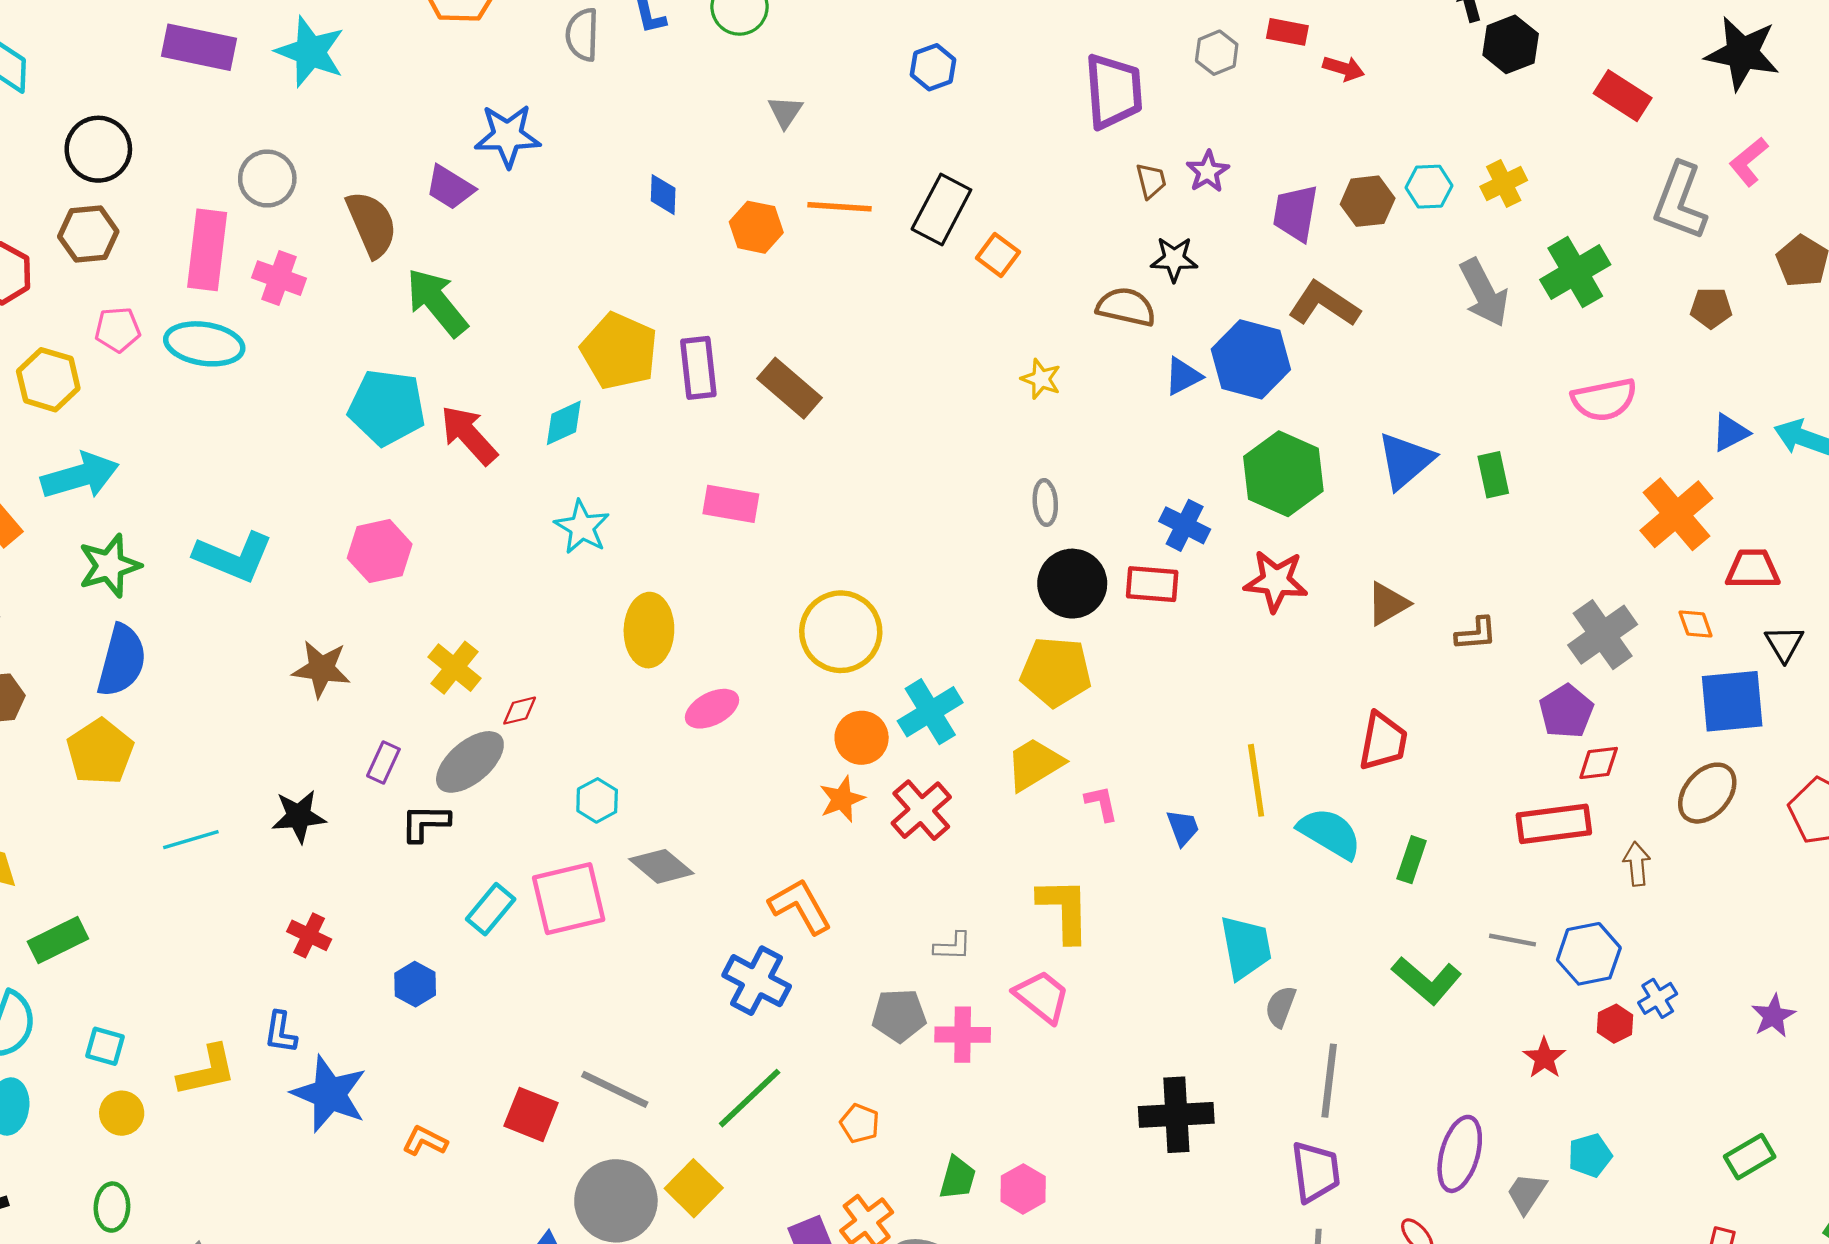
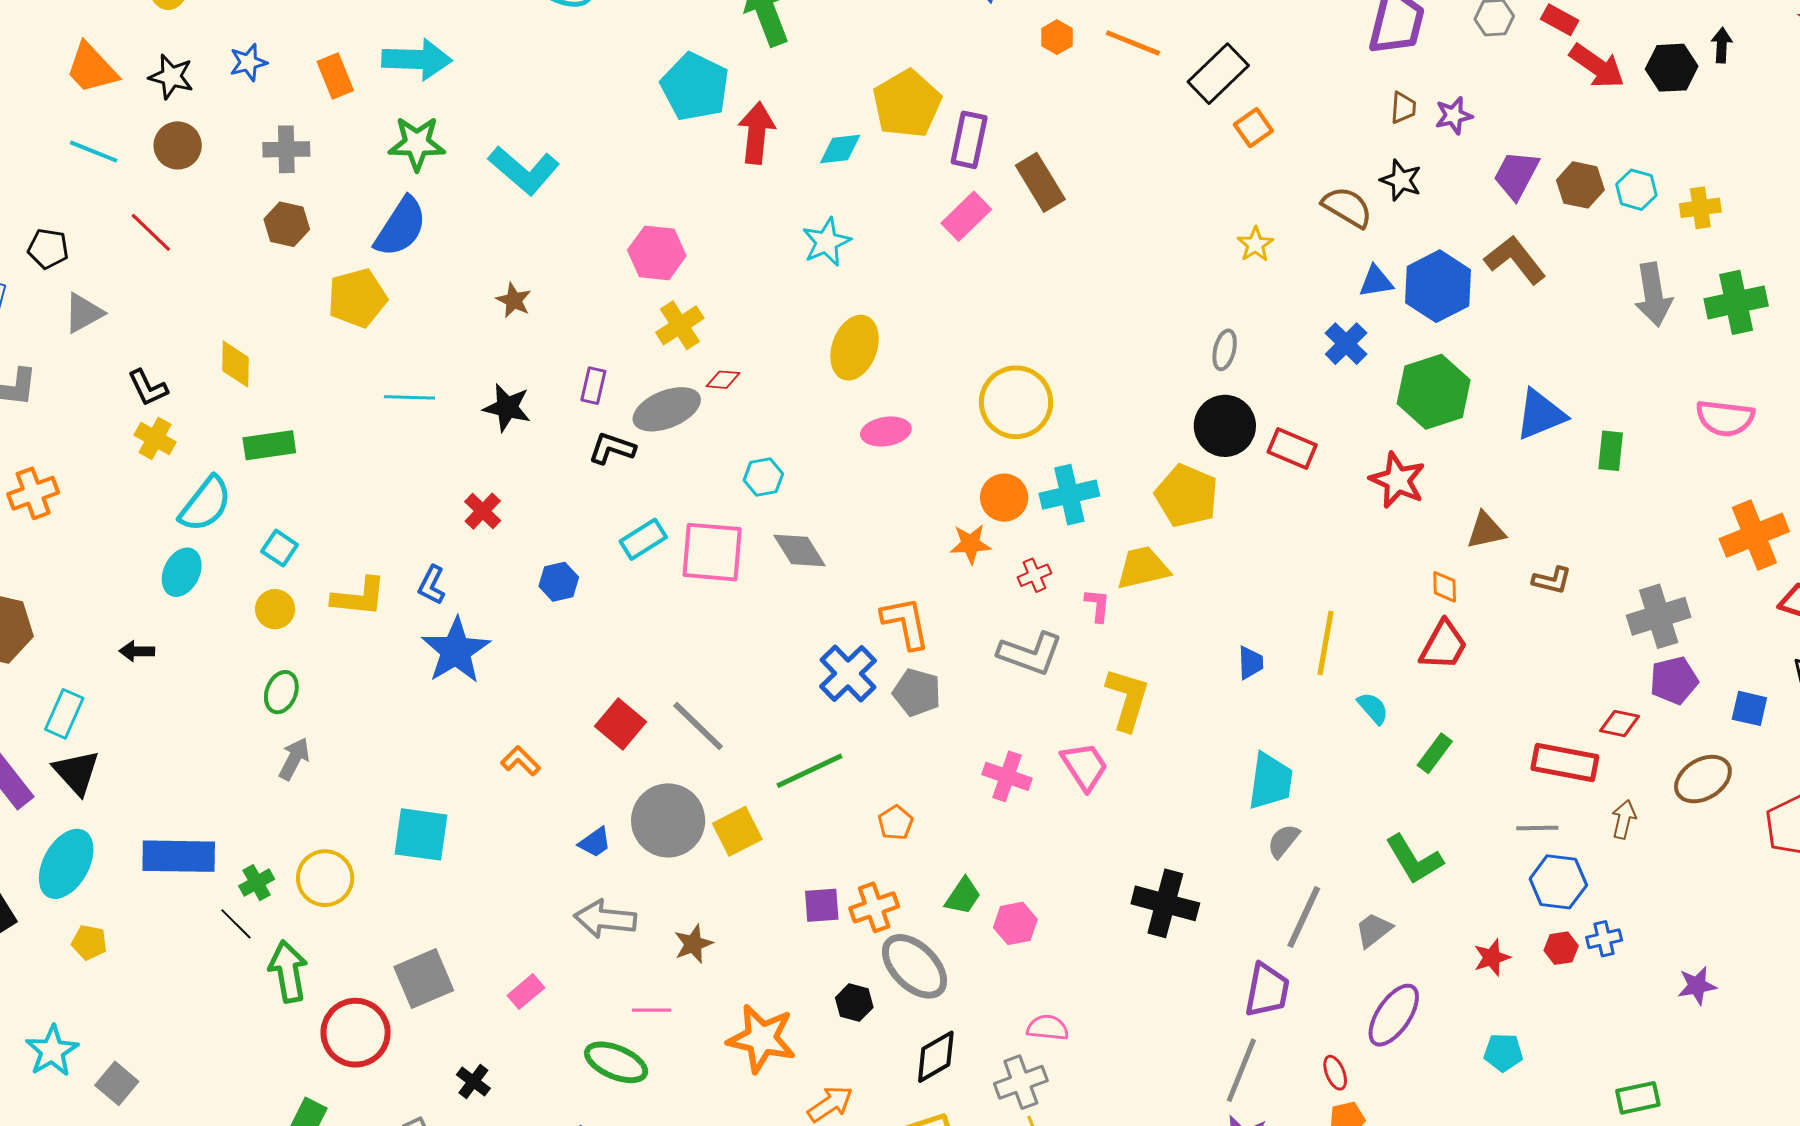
black hexagon: (1511, 44) -> (1672, 68), moved
red arrow: (1344, 68) -> (1597, 66), size x1.6
orange hexagon: (756, 227) -> (1057, 37), size x0.7
red arrow: (469, 435) -> (757, 133), turned 30
pink rectangle: (731, 504) -> (966, 216), moved, turned -72
blue cross: (1185, 525) -> (1346, 344), moved
pink hexagon: (380, 551) -> (657, 253), moved
orange diamond: (1696, 624) -> (1445, 587), moved
brown star: (321, 669) -> (514, 300), moved, size x0.7
blue square: (1732, 701) -> (1749, 708), size x0.6
purple pentagon: (1566, 711) -> (1674, 680), moved
purple rectangle: (383, 762) -> (593, 386), turned -30
pink L-shape: (1101, 803) -> (1098, 605), moved
red cross: (921, 810) -> (1034, 575), size x0.6
cyan semicircle: (1330, 833) -> (1373, 708), size x0.6
gray line: (1512, 940) -> (1537, 828), moved, turned -30
gray L-shape: (953, 946) -> (1030, 653), moved, size x1.8
gray pentagon: (899, 1015) -> (917, 692), moved
orange L-shape: (425, 1141) -> (521, 761), moved
gray trapezoid: (1527, 1193) -> (1374, 930), moved
green ellipse: (112, 1207) -> (281, 692), moved

